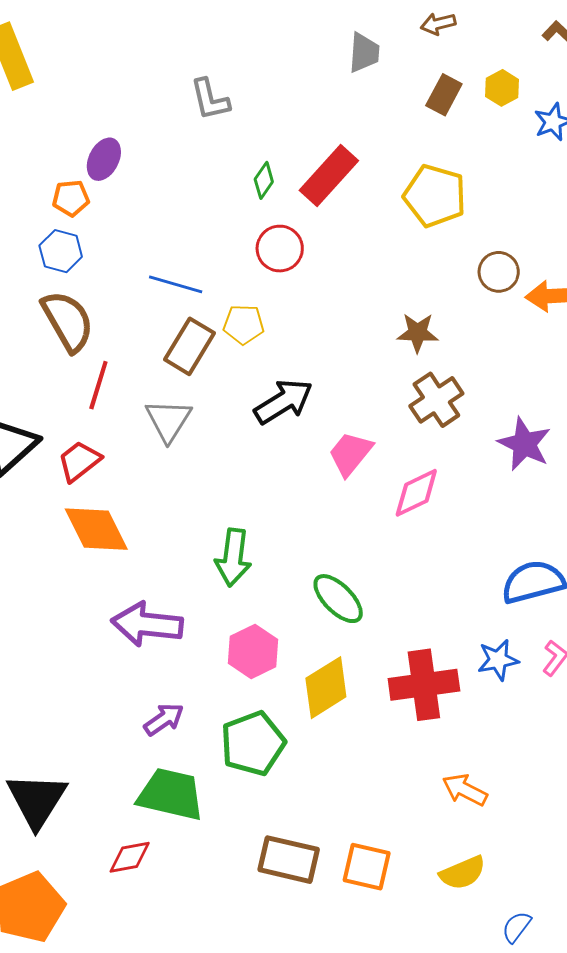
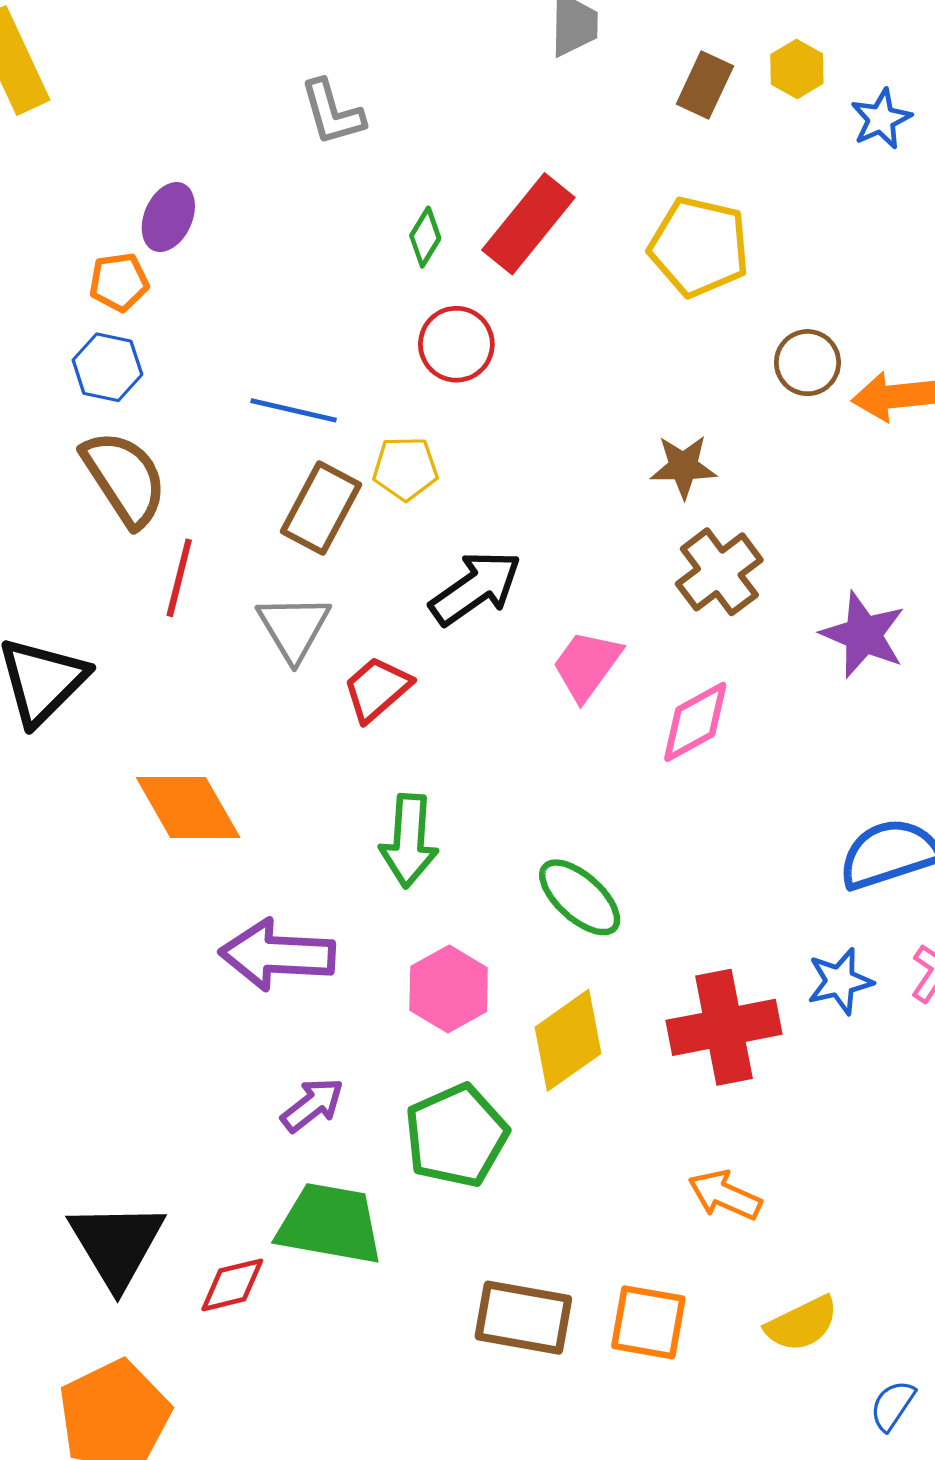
red trapezoid: (79, 461) -> (377, 689), moved
orange arrow: (465, 790) -> (725, 1195), moved
red diamond: (130, 857) -> (232, 1285), moved

